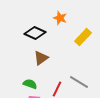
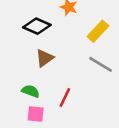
gray line: (79, 82) -> (101, 64), moved

